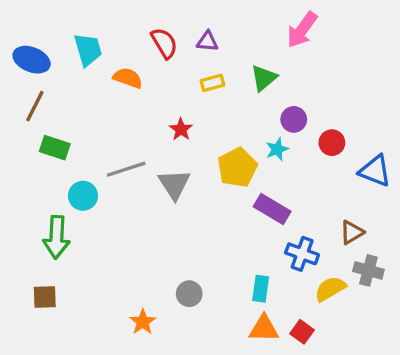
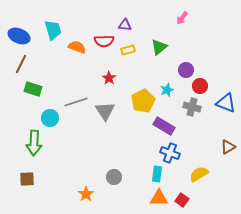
pink arrow: (302, 30) -> (182, 18), size x0.6
red semicircle: (164, 43) -> (104, 41), moved, turned 120
purple circle: (294, 119) -> (186, 70), moved
brown triangle: (352, 232) -> (228, 147), moved
blue cross: (302, 254) -> (170, 153), moved
gray cross: (368, 270) -> (192, 107), moved

